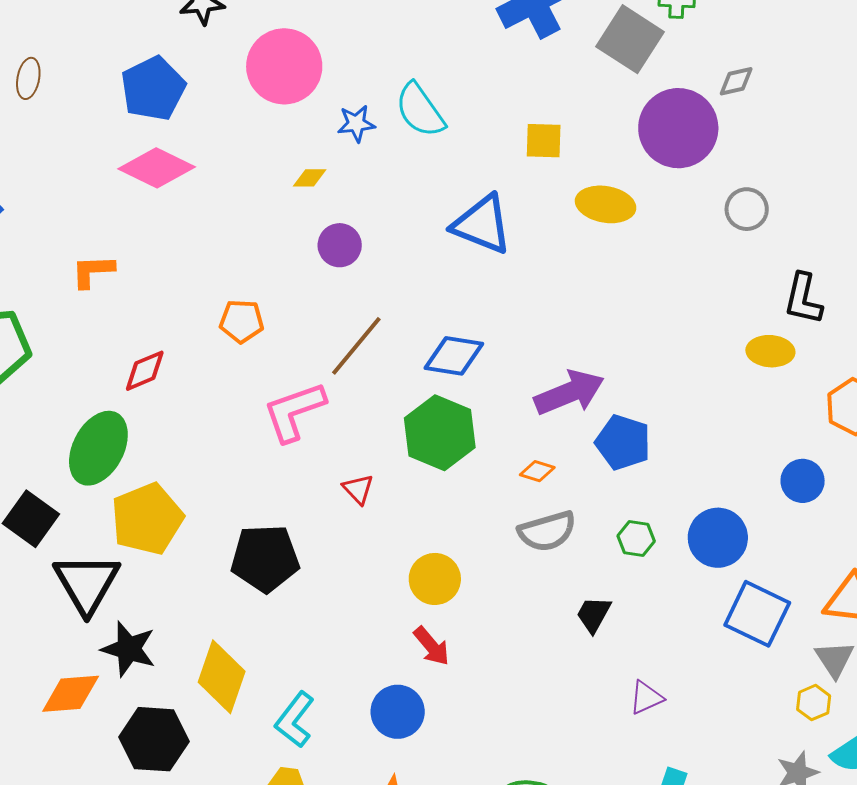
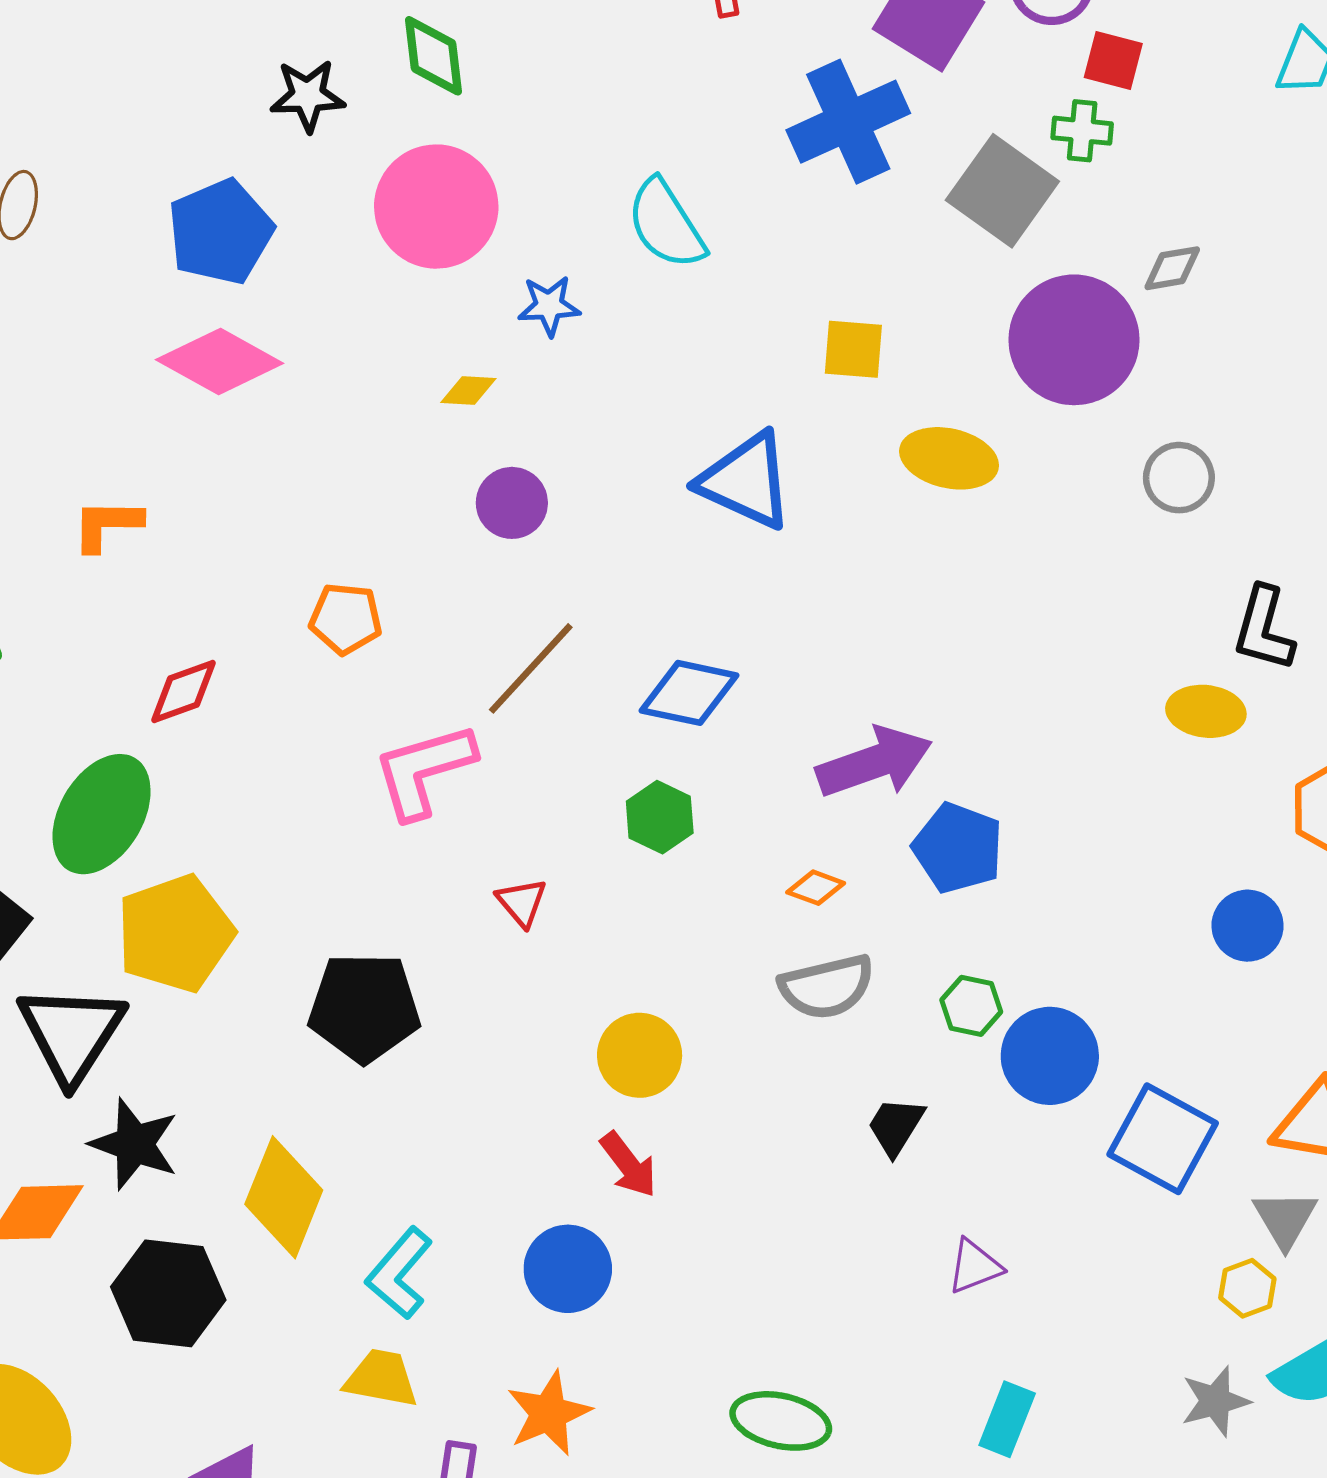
cyan semicircle: (420, 110) -> (666, 224), moved
green hexagon: (440, 433) -> (660, 817), size x0.6
blue circle: (718, 538) -> (1050, 1056), moved

